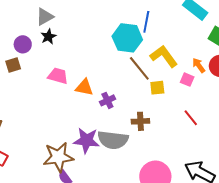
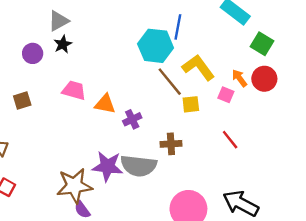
brown square: (13, 65) -> (22, 101), moved

